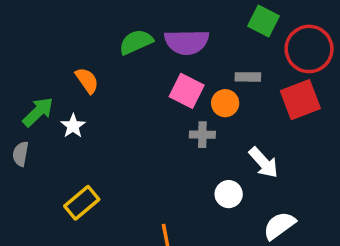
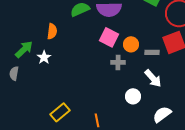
gray rectangle: (248, 77) -> (152, 52), moved
orange semicircle: (87, 80) -> (52, 31), turned 42
yellow rectangle: (82, 203) -> (60, 112), moved

